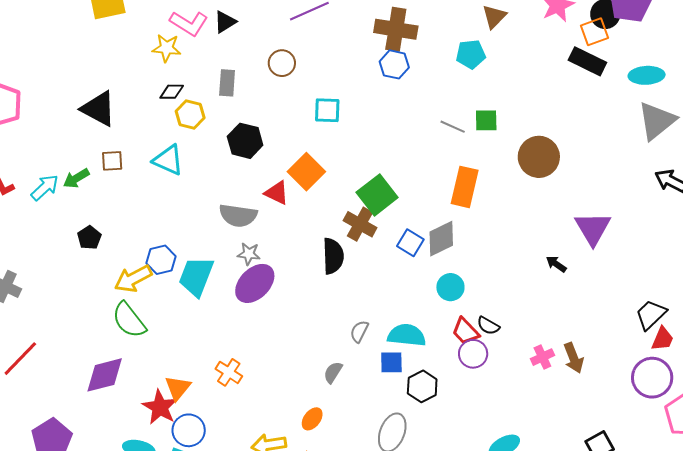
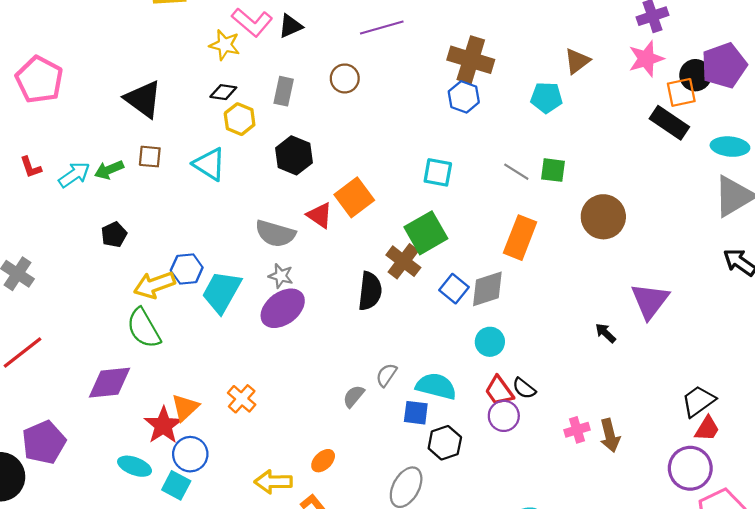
cyan square: (327, 110) -> (438, 172), moved
gray semicircle: (333, 372) -> (354, 396), moved

